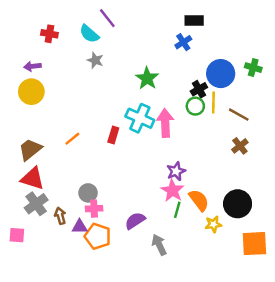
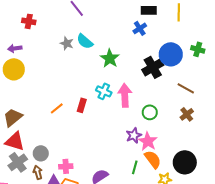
cyan semicircle: (89, 34) -> (85, 41), moved
black cross: (199, 89) -> (153, 67), size x1.5
yellow line: (213, 102) -> (179, 12), moved
green circle: (195, 106) -> (150, 112), moved
cyan cross: (140, 118) -> (104, 91), size x0.7
orange line: (72, 139) -> (57, 108), moved
pink star: (172, 191) -> (148, 141), moved
gray circle: (88, 193) -> (41, 153), moved

